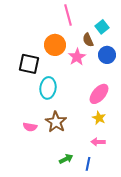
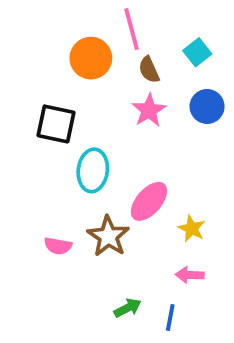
brown semicircle: (88, 40) -> (149, 70), moved
orange circle: (55, 45) -> (91, 58), moved
pink ellipse: (99, 94) -> (149, 201), moved

